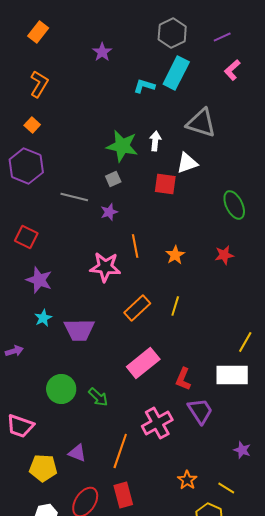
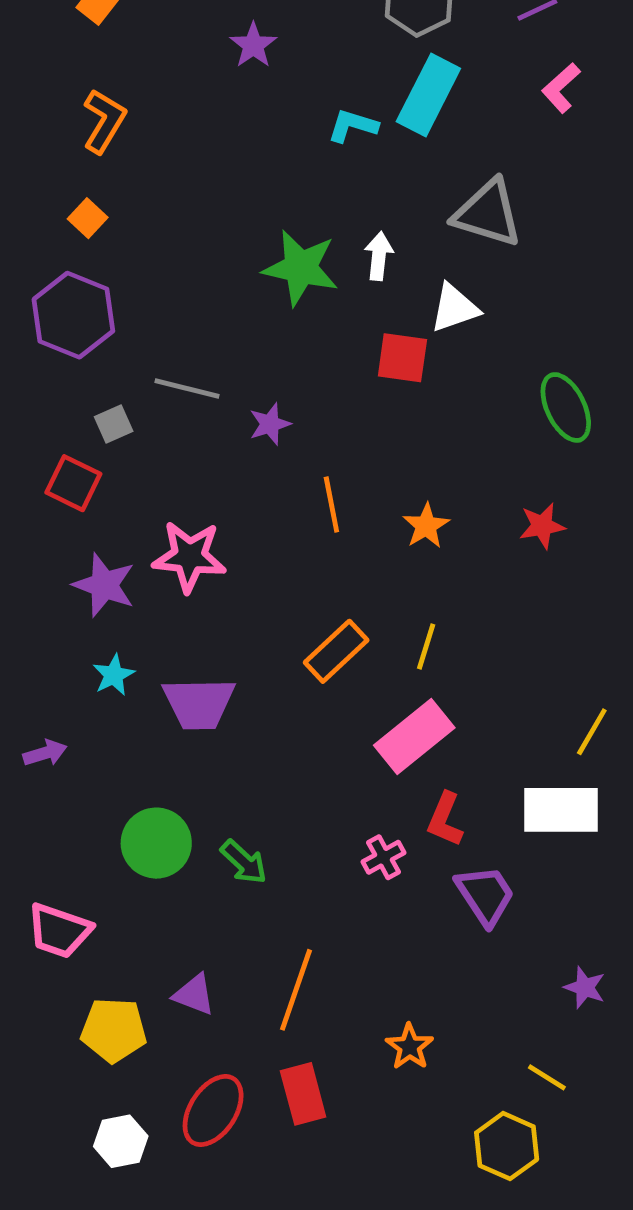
gray square: (113, 179) -> (114, 424), moved
pink star: (105, 267) -> (189, 557), moved
pink rectangle: (143, 363) -> (414, 736), moved
pink cross: (157, 423) -> (383, 857), moved, size x0.6
orange star: (187, 480) -> (410, 1047), moved

